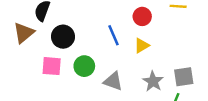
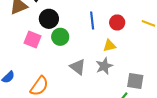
blue line: (114, 35) -> (92, 21), moved
green circle: (84, 66) -> (60, 37), moved
gray star: (153, 81) -> (104, 66), moved

